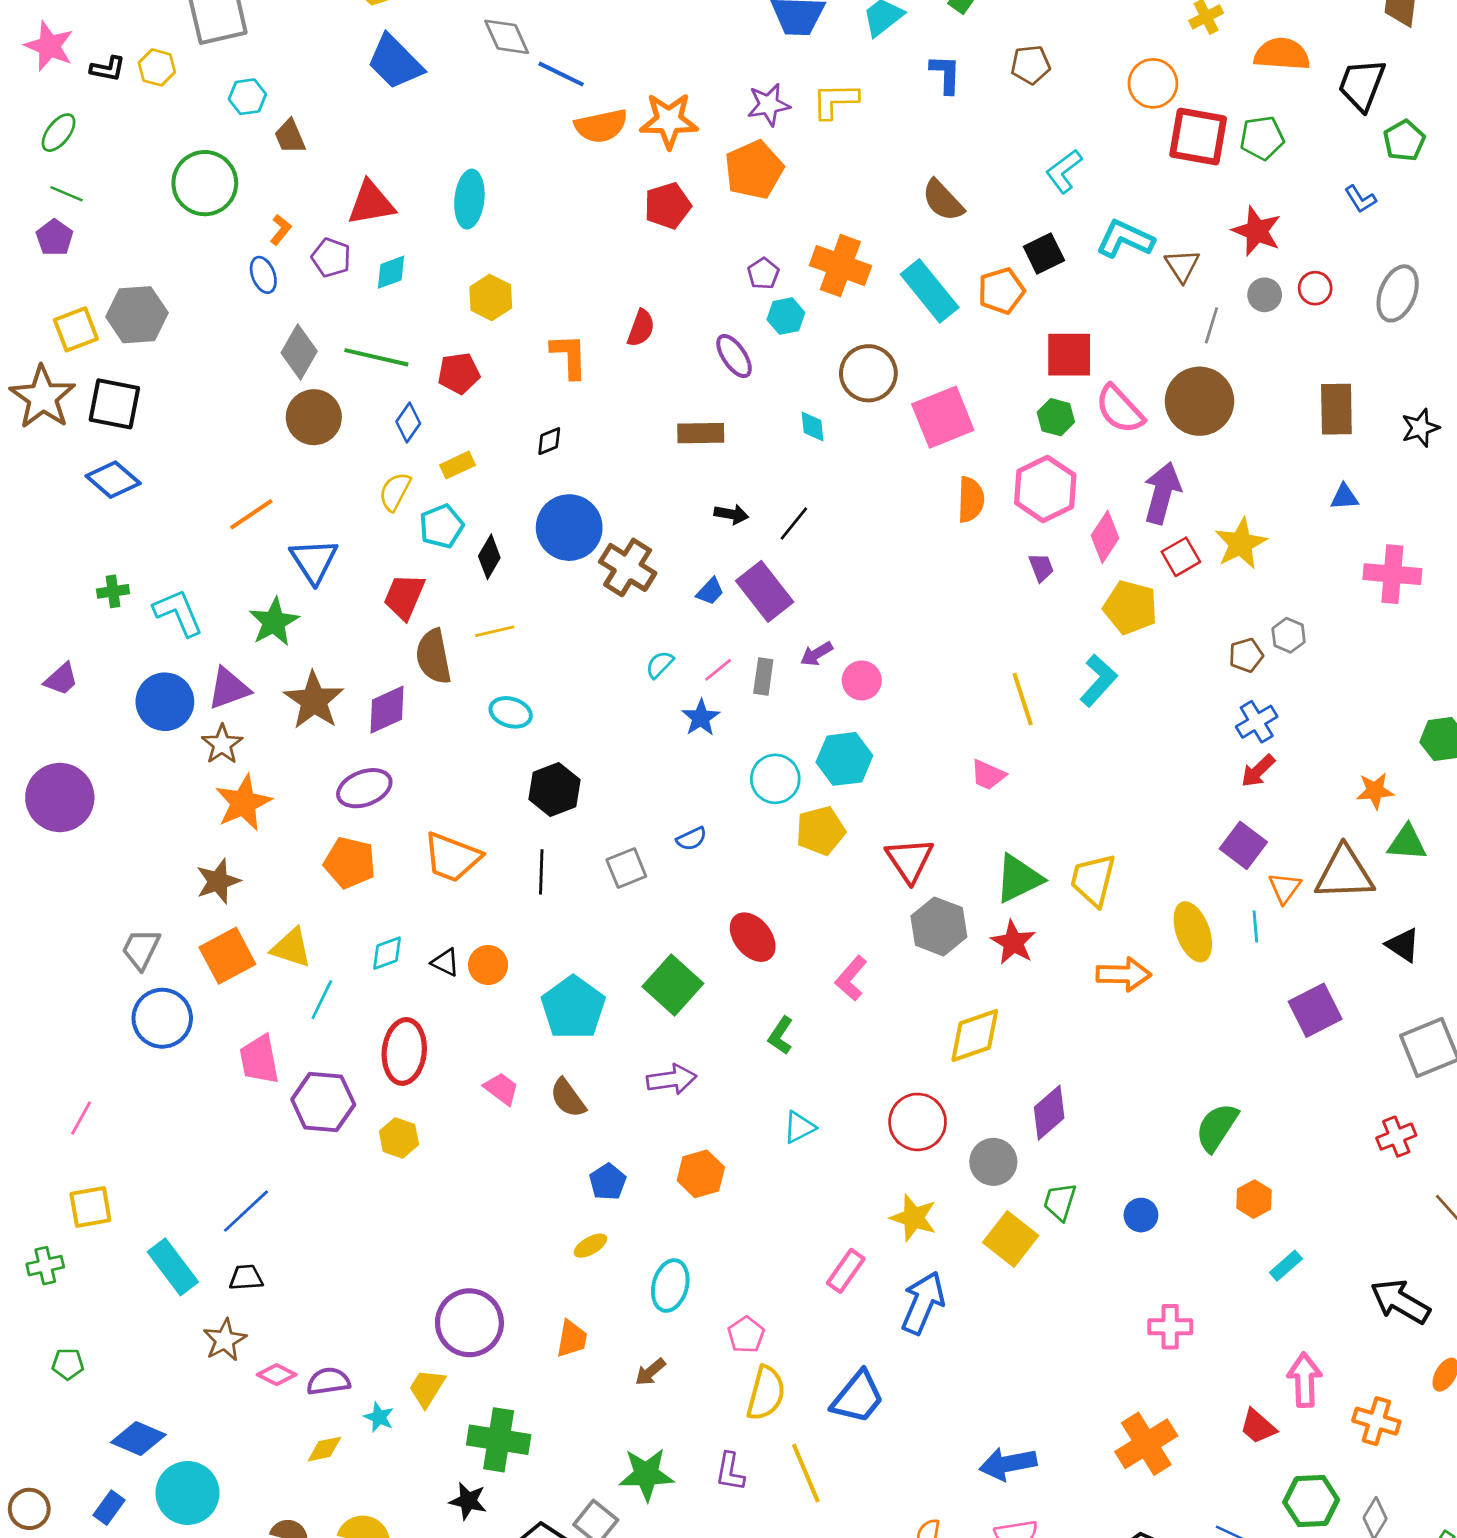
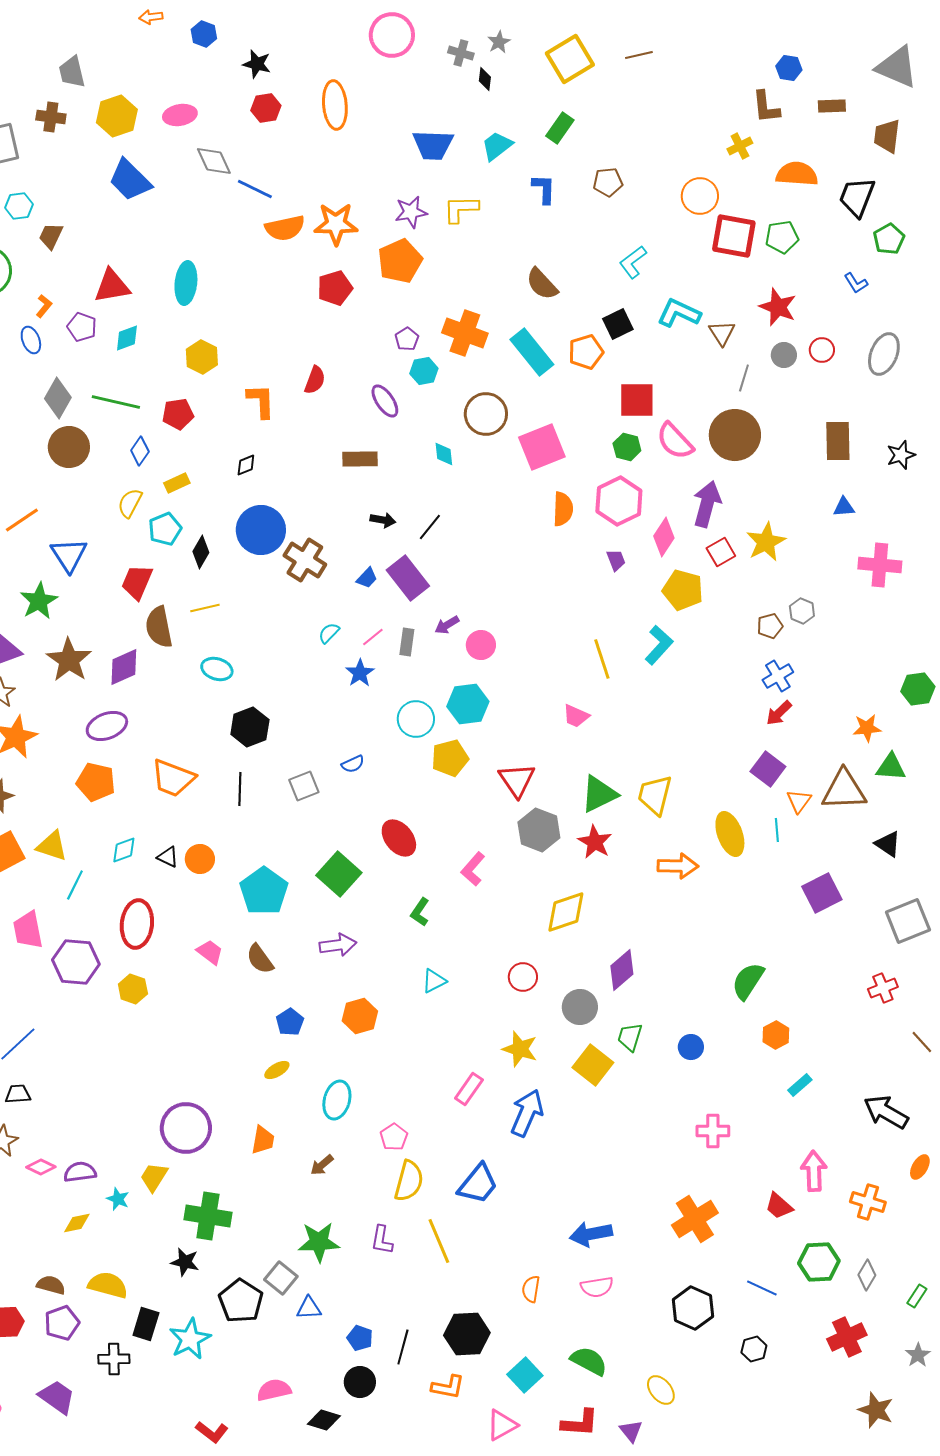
brown trapezoid: (290, 137) -> (51, 236), turned 48
red circle: (918, 1122) -> (523, 977), size x0.7

